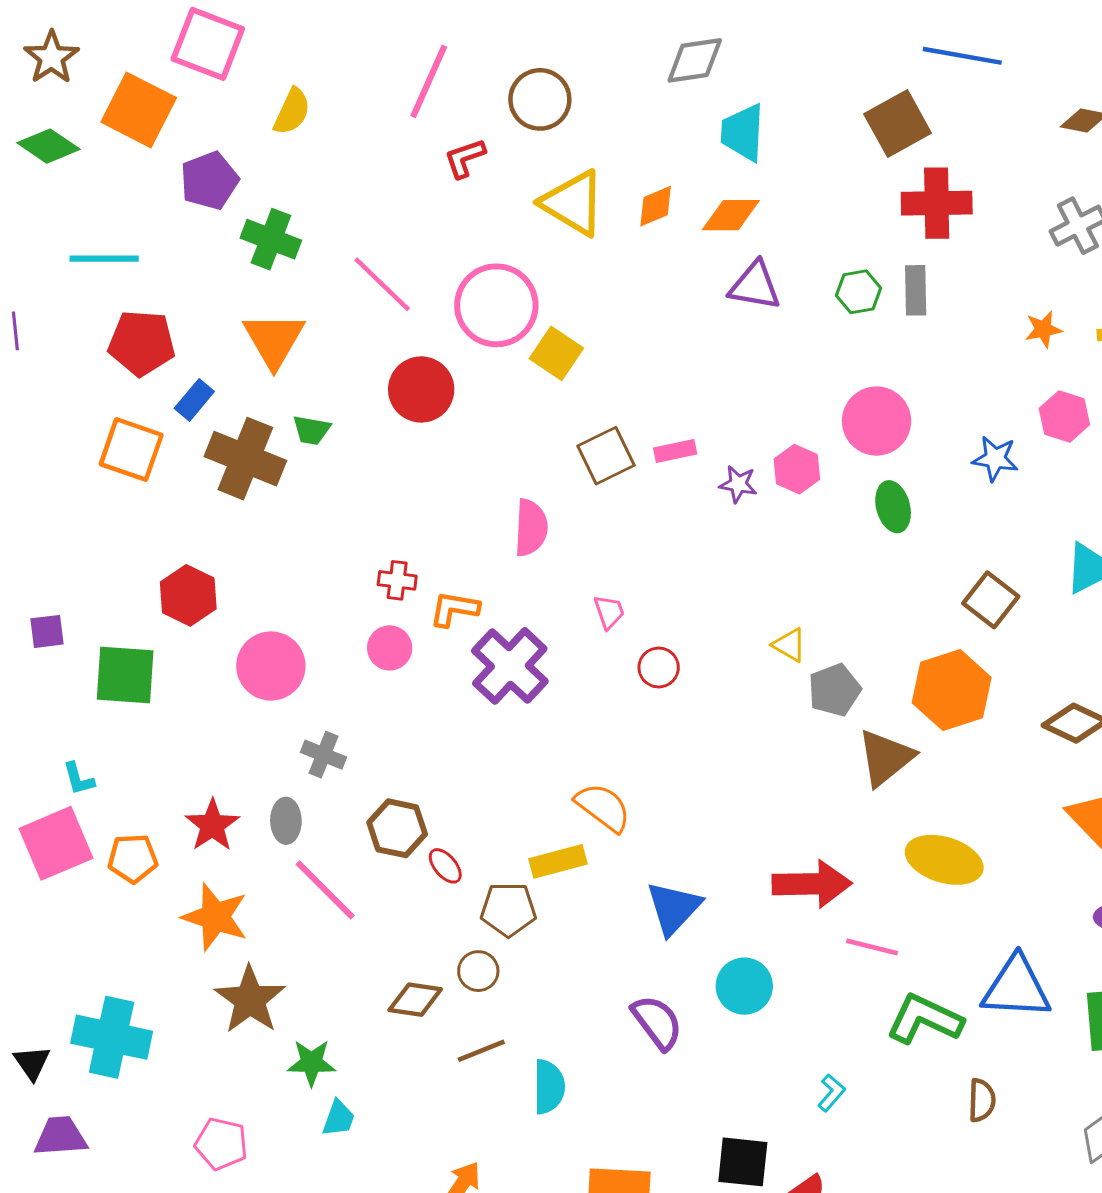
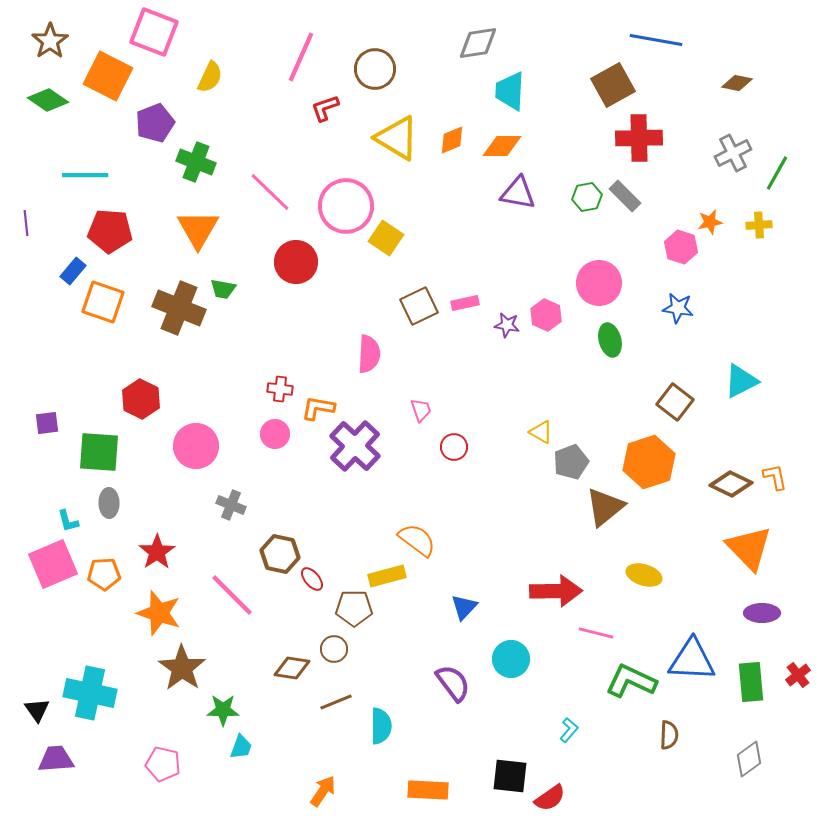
gray rectangle: (916, 290) -> (625, 196), turned -44
blue rectangle: (194, 400) -> (73, 271), moved
pink hexagon: (1064, 417) -> (681, 247), moved
gray ellipse: (286, 821) -> (109, 503), moved
yellow ellipse: (944, 860) -> (644, 575), size x0.7
blue triangle: (674, 908) -> (464, 607), size x0.7

